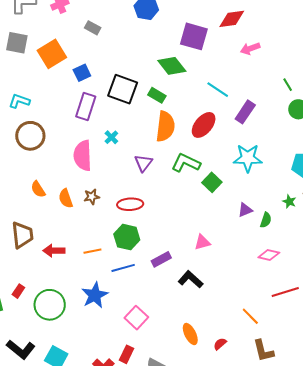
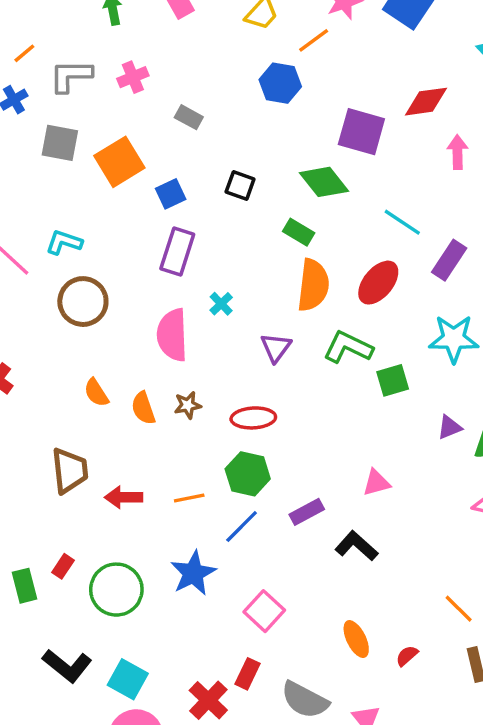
pink arrow: (250, 49) -> (457, 152), turned 108
black square: (123, 89) -> (240, 186), moved, size x0.6
green square: (212, 182) -> (393, 380), turned 30
blue line: (123, 268) -> (242, 526), turned -30

